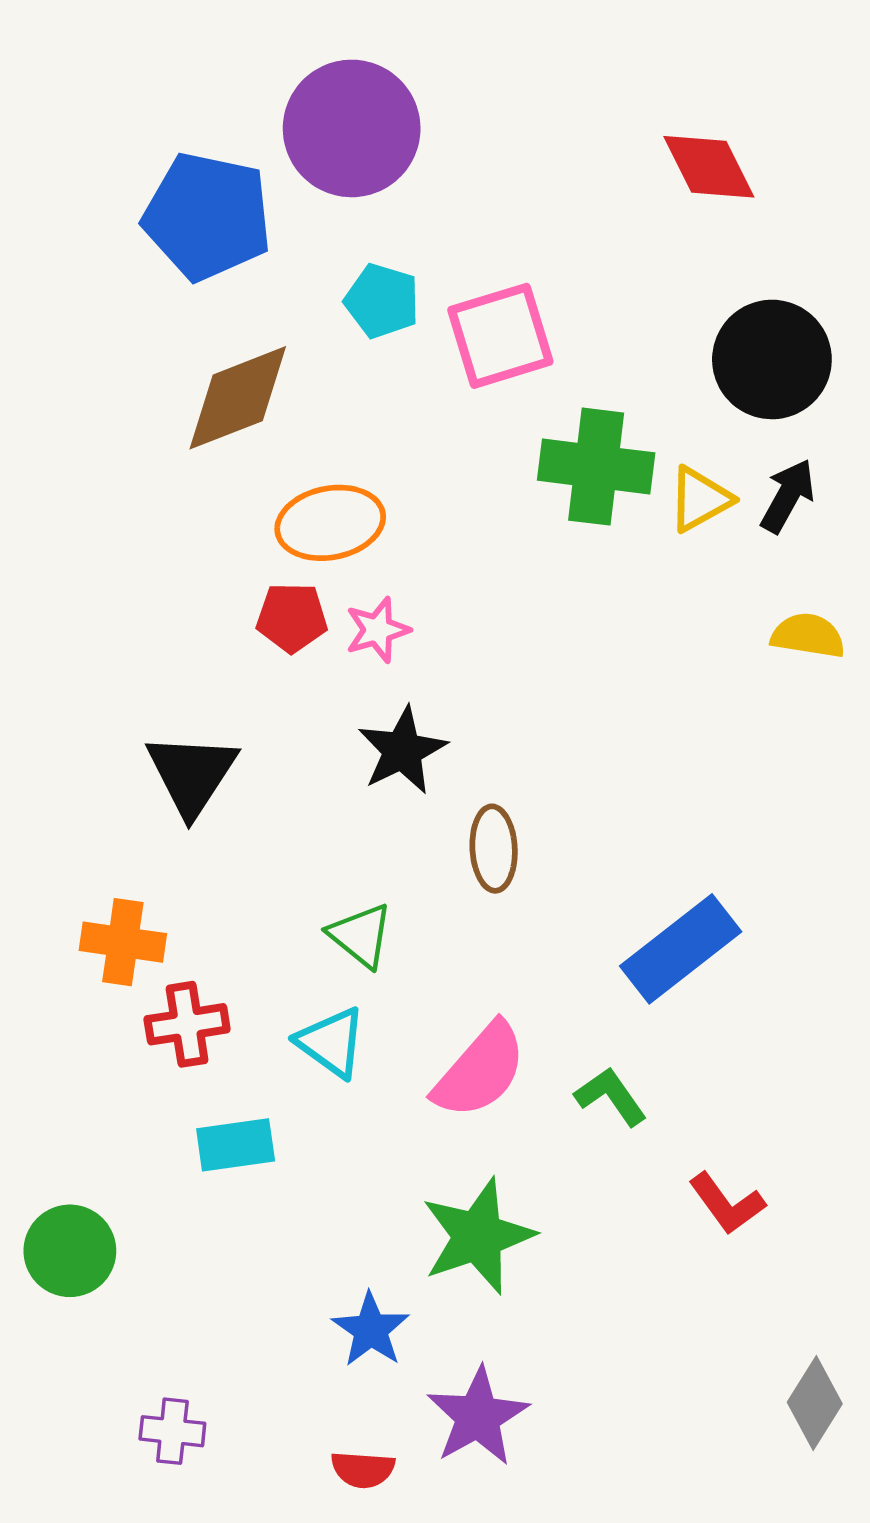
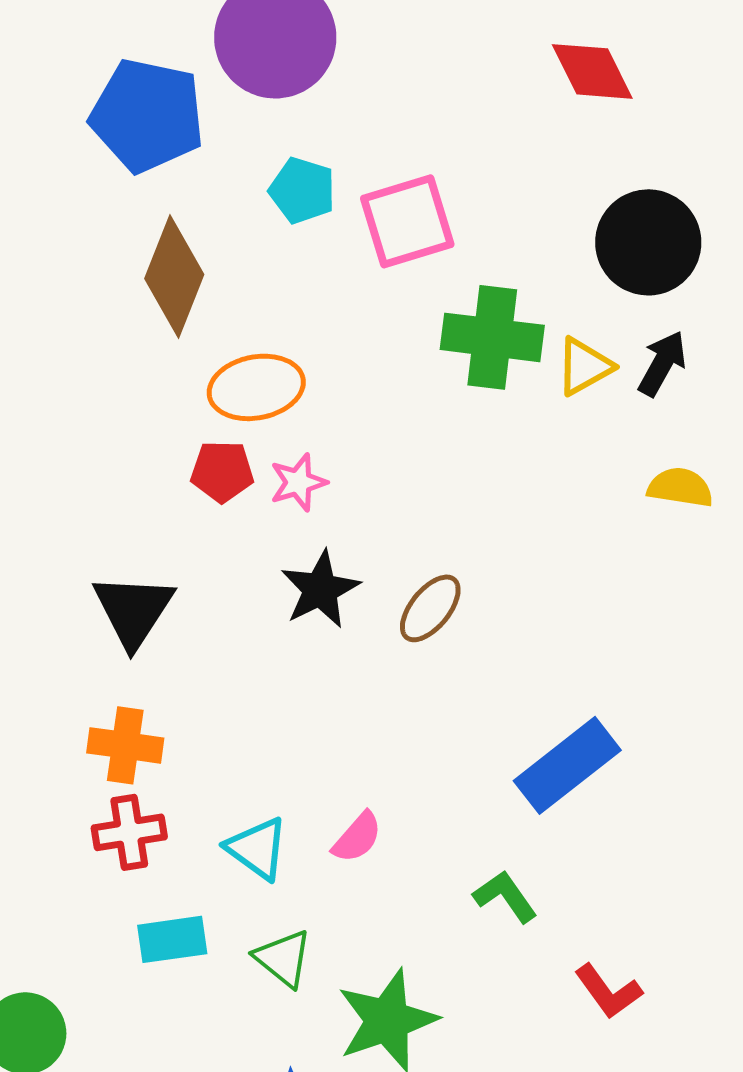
brown diamond: (238, 398) -> (174, 276), turned -47
brown ellipse: (494, 849) -> (430, 608), moved, turned 42
green triangle: (361, 935) -> (283, 958), moved
orange cross: (123, 942) -> (125, 745), moved
pink semicircle: (480, 1071) -> (357, 837), moved, size x0.6

